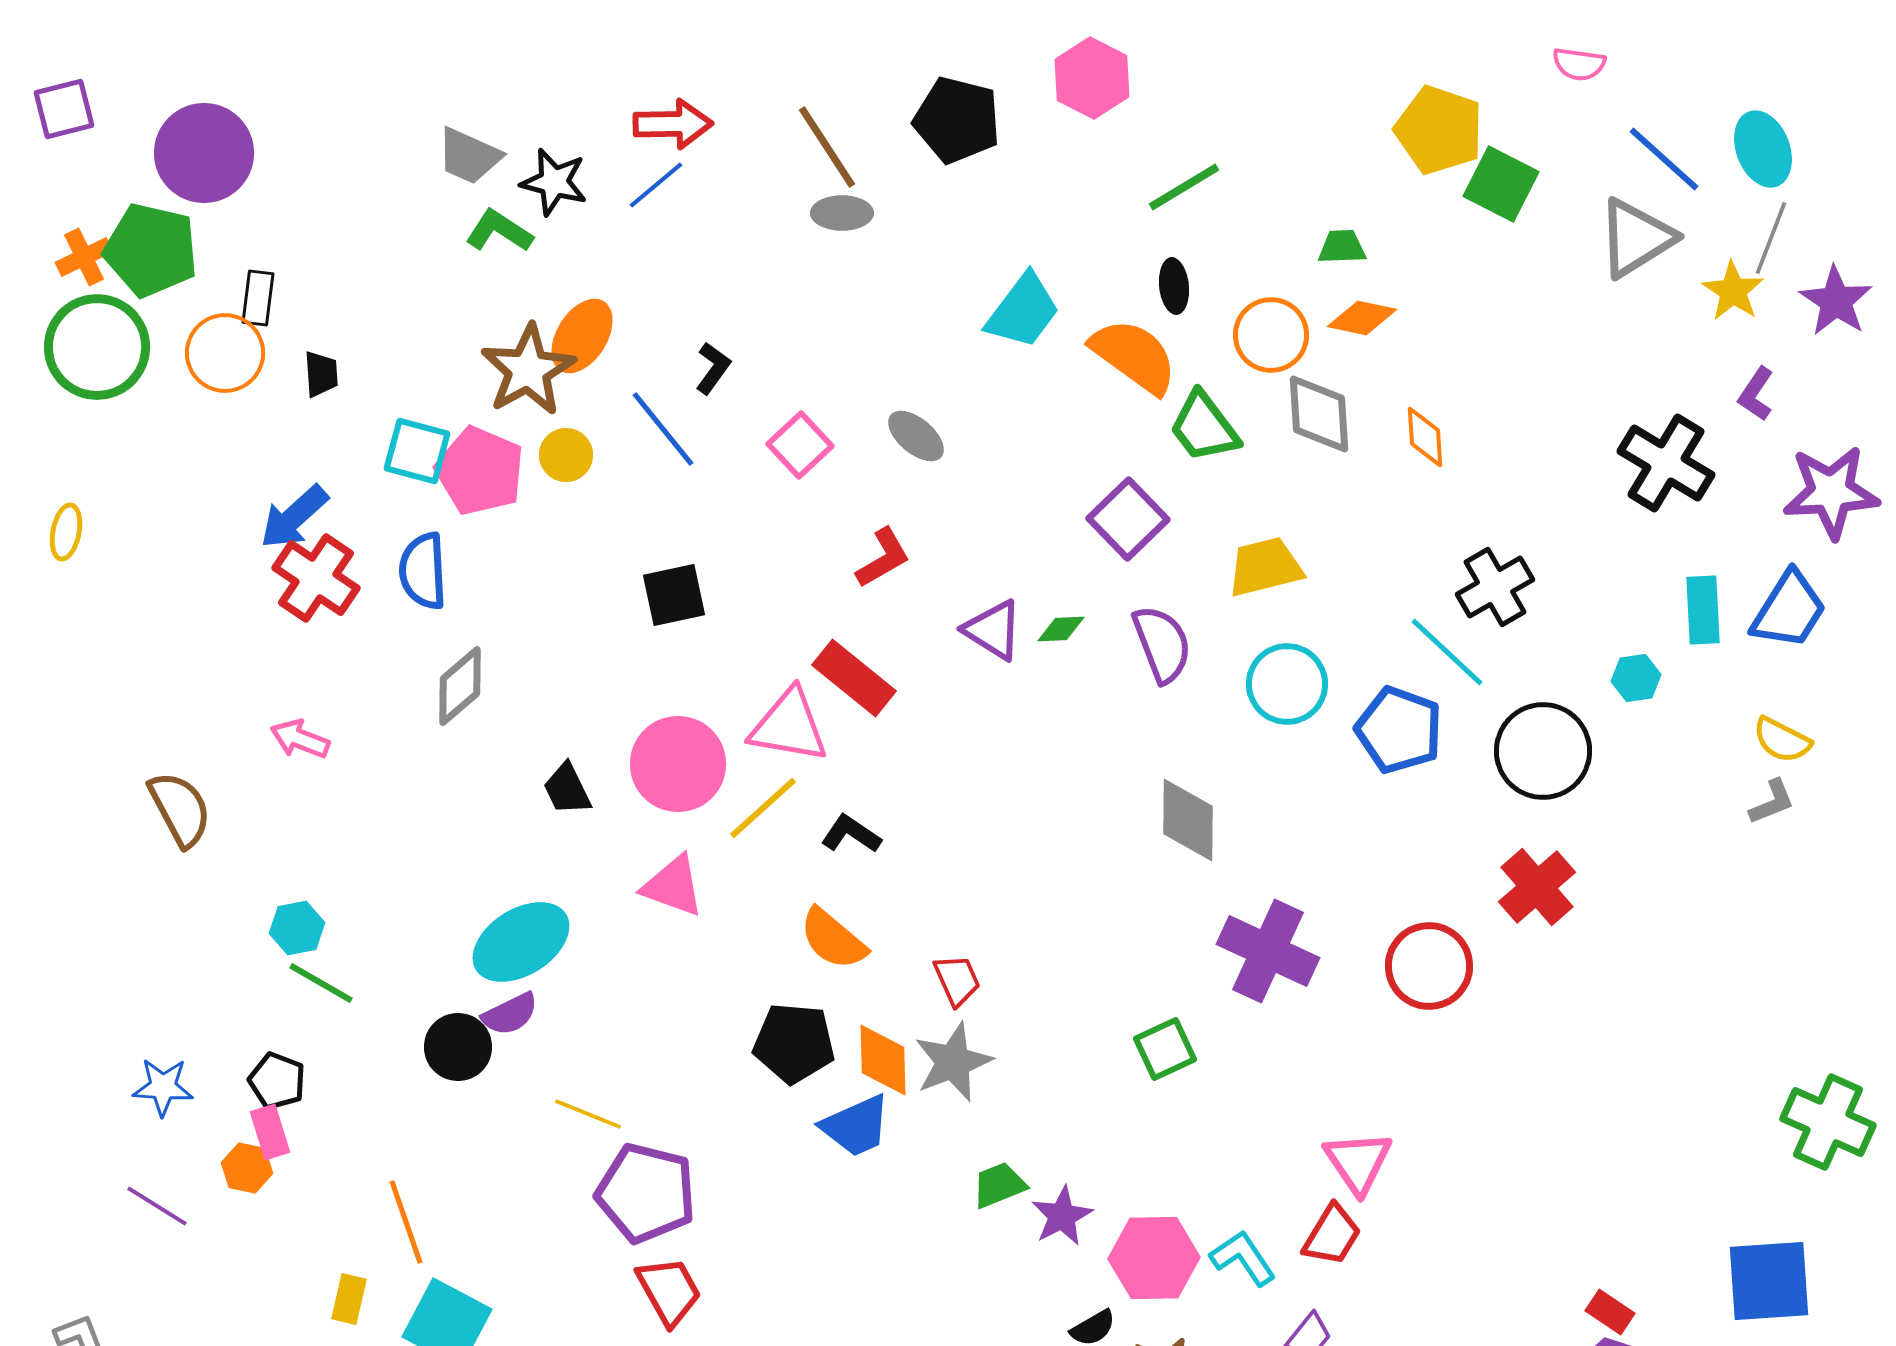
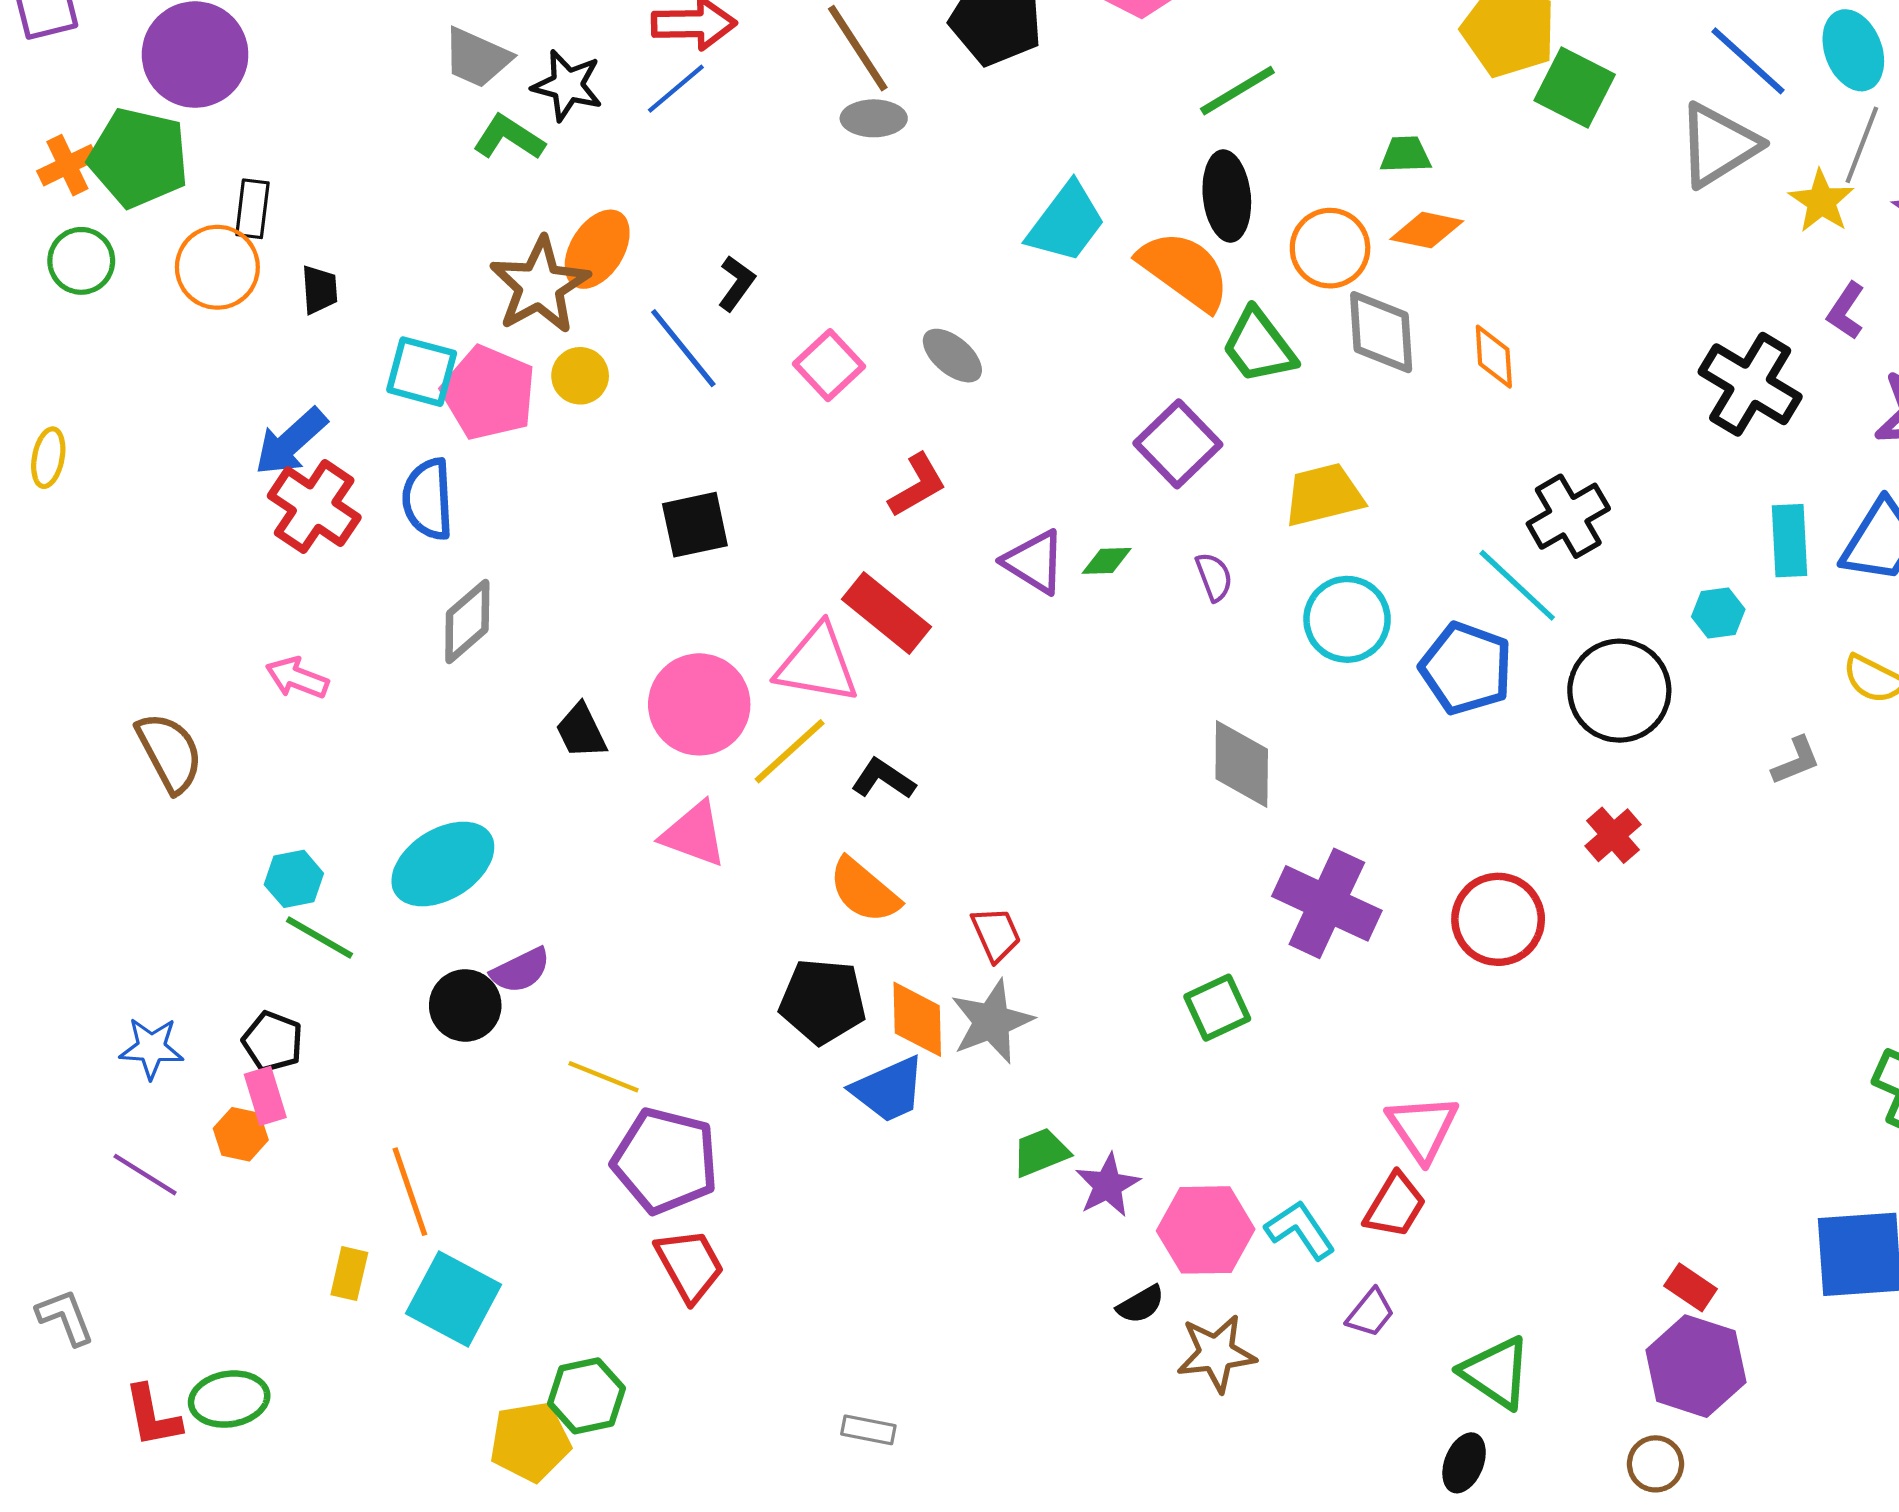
black ellipse: (1174, 286) -> (1227, 196), size x1.5
green circle: (97, 347) -> (81, 261), size x0.6
purple semicircle: (1162, 644) -> (1214, 577), size x0.6
gray L-shape: (1772, 802) -> (1796, 761), moved
red cross: (1537, 887) -> (1613, 835), size x0.7
cyan ellipse: (521, 942) -> (443, 864), moved

